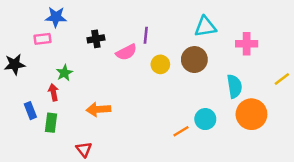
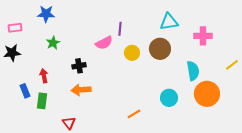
pink rectangle: (43, 39) -> (15, 28), moved
black cross: (96, 39) -> (79, 66), moved
green star: (64, 73) -> (53, 43), moved
orange line: (181, 131) -> (134, 114), moved

